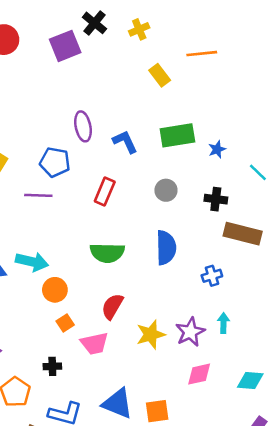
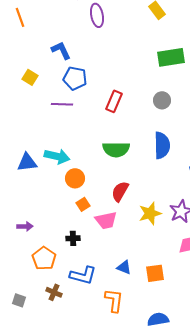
purple ellipse: (83, 126) -> (97, 15), moved
blue L-shape: (125, 142) -> (61, 50), moved
blue triangle: (117, 403) -> (124, 267), size x0.6

